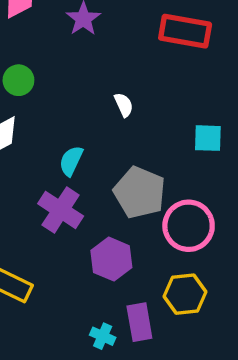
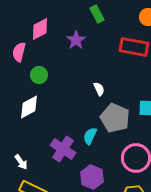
cyan semicircle: (71, 161) -> (90, 136), moved
gray pentagon: (139, 192) -> (115, 118), moved

